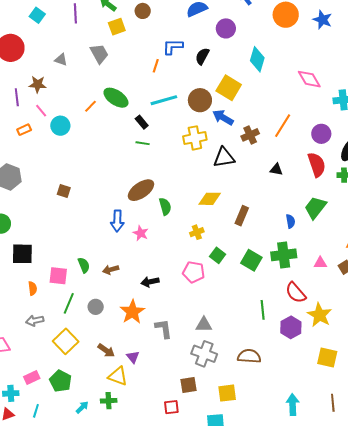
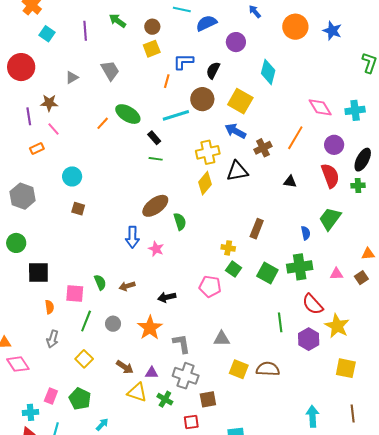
yellow square: (117, 27) -> (152, 49), moved
gray triangle: (61, 60) -> (72, 77), turned -48
pink diamond: (309, 79) -> (320, 107), moved
brown circle: (200, 100) -> (202, 99), moved
cyan circle: (60, 126) -> (72, 176), moved
yellow diamond: (210, 199) -> (205, 183), moved, turned -50
yellow cross: (197, 232) -> (228, 248), moved, turned 32
gray arrow: (35, 321) -> (53, 339), turned -60
yellow square: (66, 341) -> (84, 359), size x0.7
gray cross: (204, 354) -> (186, 376), moved
purple triangle: (133, 357) -> (152, 373), turned -48
pink rectangle: (32, 377) -> (51, 396), turned -42
yellow square: (227, 393) -> (239, 369), moved, turned 30
green cross: (109, 401) -> (165, 399), moved, turned 35

